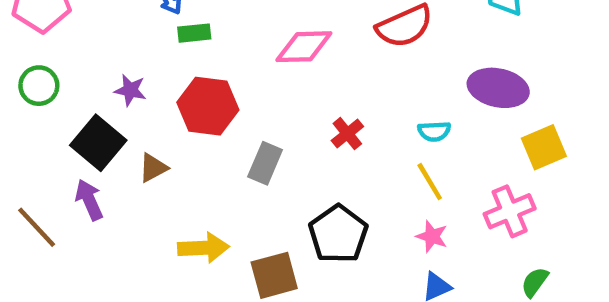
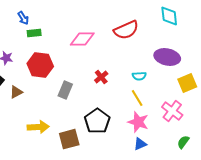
pink cross: (510, 211) -> (172, 111), turned -30
pink star: (432, 236) -> (138, 122), size x1.5

